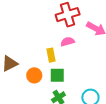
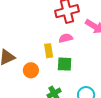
green square: (57, 75) -> (65, 64), moved

